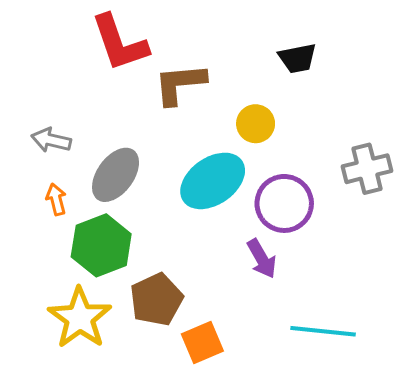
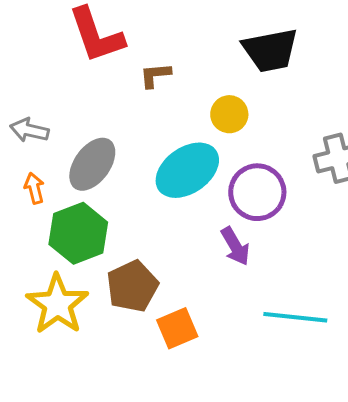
black trapezoid: (297, 58) -> (270, 50), size x1.5
brown L-shape: (180, 84) -> (155, 75), size x0.6

